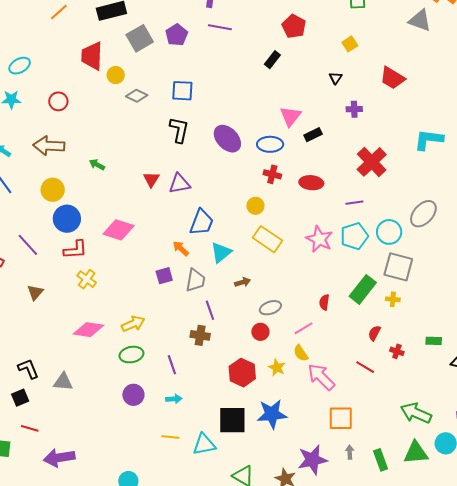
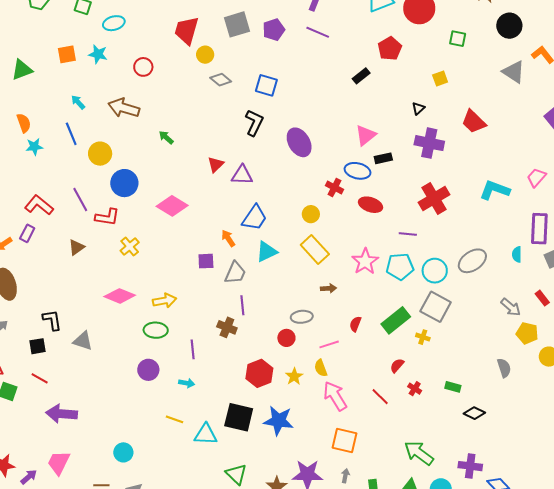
purple cross: (354, 109) -> (429, 143), size x1.8
blue ellipse: (270, 144) -> (357, 171), moved
yellow circle: (53, 190) -> (100, 154), moved
red L-shape: (75, 250) -> (107, 217), moved
brown arrow: (243, 282) -> (328, 288), moved

